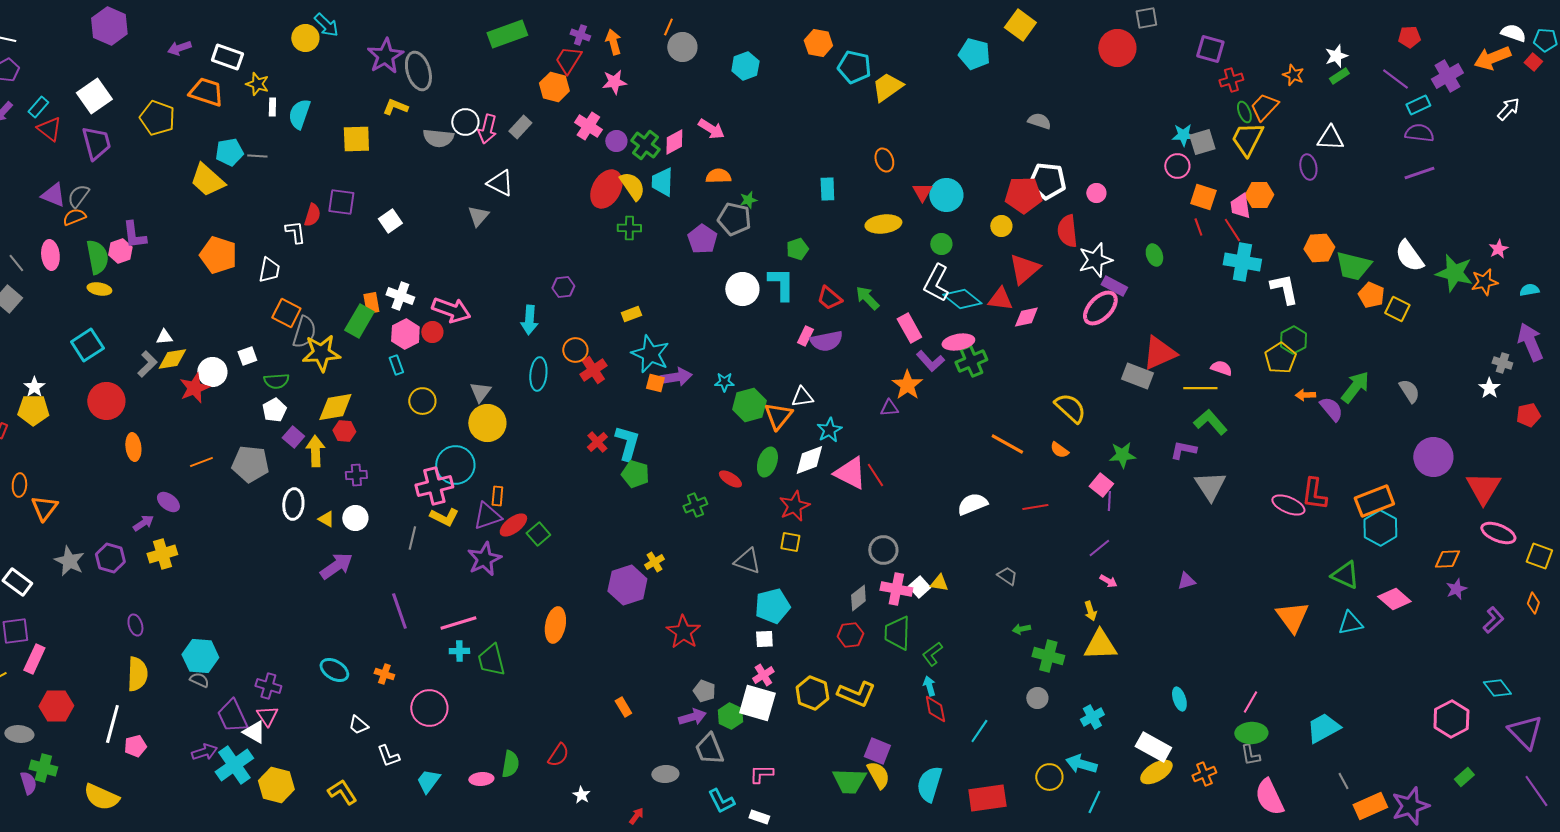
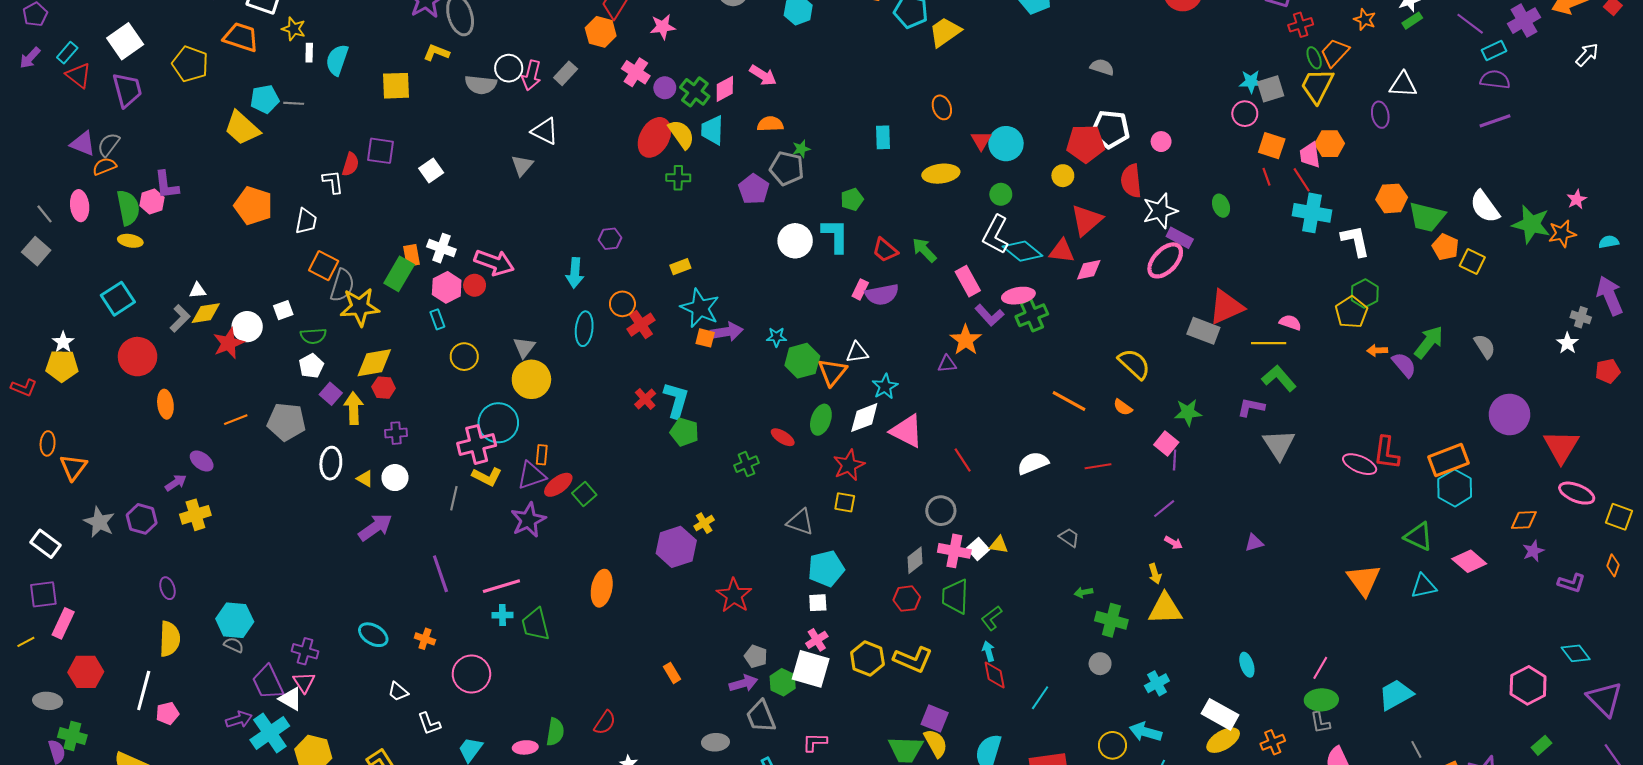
red line: (875, 475) -> (963, 460), moved
purple L-shape: (1493, 620) -> (1572, 583), turned 60

